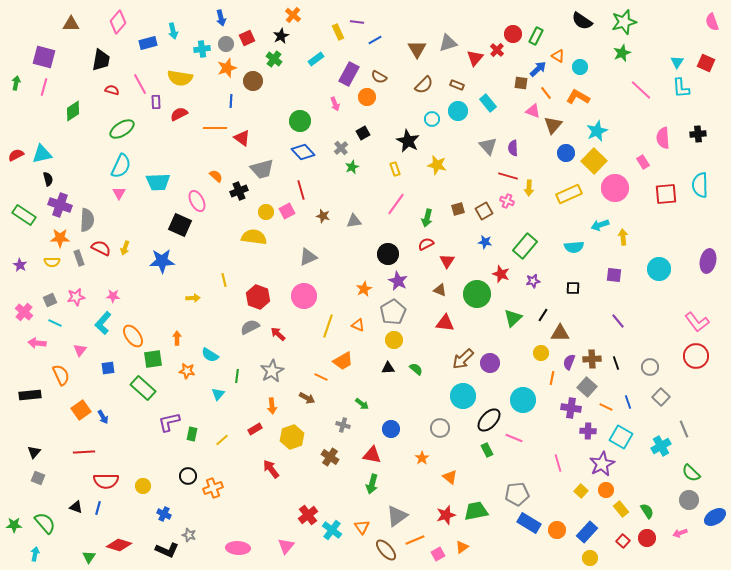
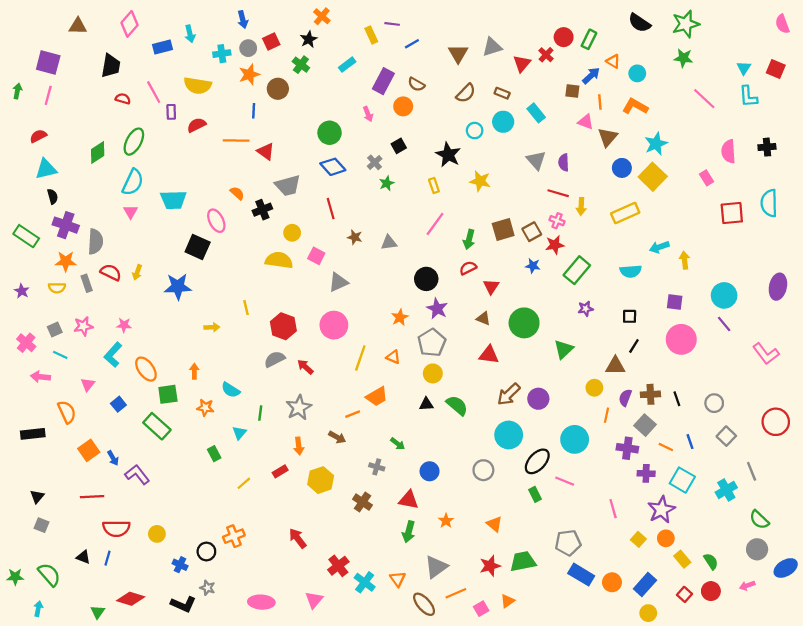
green star: (622, 53) -> (683, 58), turned 30
orange line: (546, 93) -> (600, 102), turned 32
green diamond: (73, 111) -> (98, 153), moved
green ellipse: (122, 129) -> (134, 142), turned -30
red semicircle: (16, 155) -> (38, 136), moved
pink circle: (615, 188) -> (681, 339), moved
brown square: (458, 209) -> (503, 229), size x1.5
pink square: (287, 211) -> (316, 256), moved, turned -35
red star: (501, 274) -> (555, 245), moved, turned -30
black line: (543, 315) -> (634, 346), moved
purple line: (618, 321) -> (724, 324), moved
red circle: (696, 356) -> (776, 422), moved
blue square: (108, 368) -> (118, 404), turned -32
green semicircle: (416, 369) -> (457, 405), size x1.5
orange line: (321, 377) -> (353, 414), turned -48
purple L-shape: (169, 422) -> (137, 475), moved, turned 65
green rectangle: (192, 434) -> (214, 454), moved, turned -40
orange star: (422, 458) -> (446, 521), moved
red arrow: (271, 469) -> (298, 538), moved
black circle: (188, 476) -> (206, 552), moved

